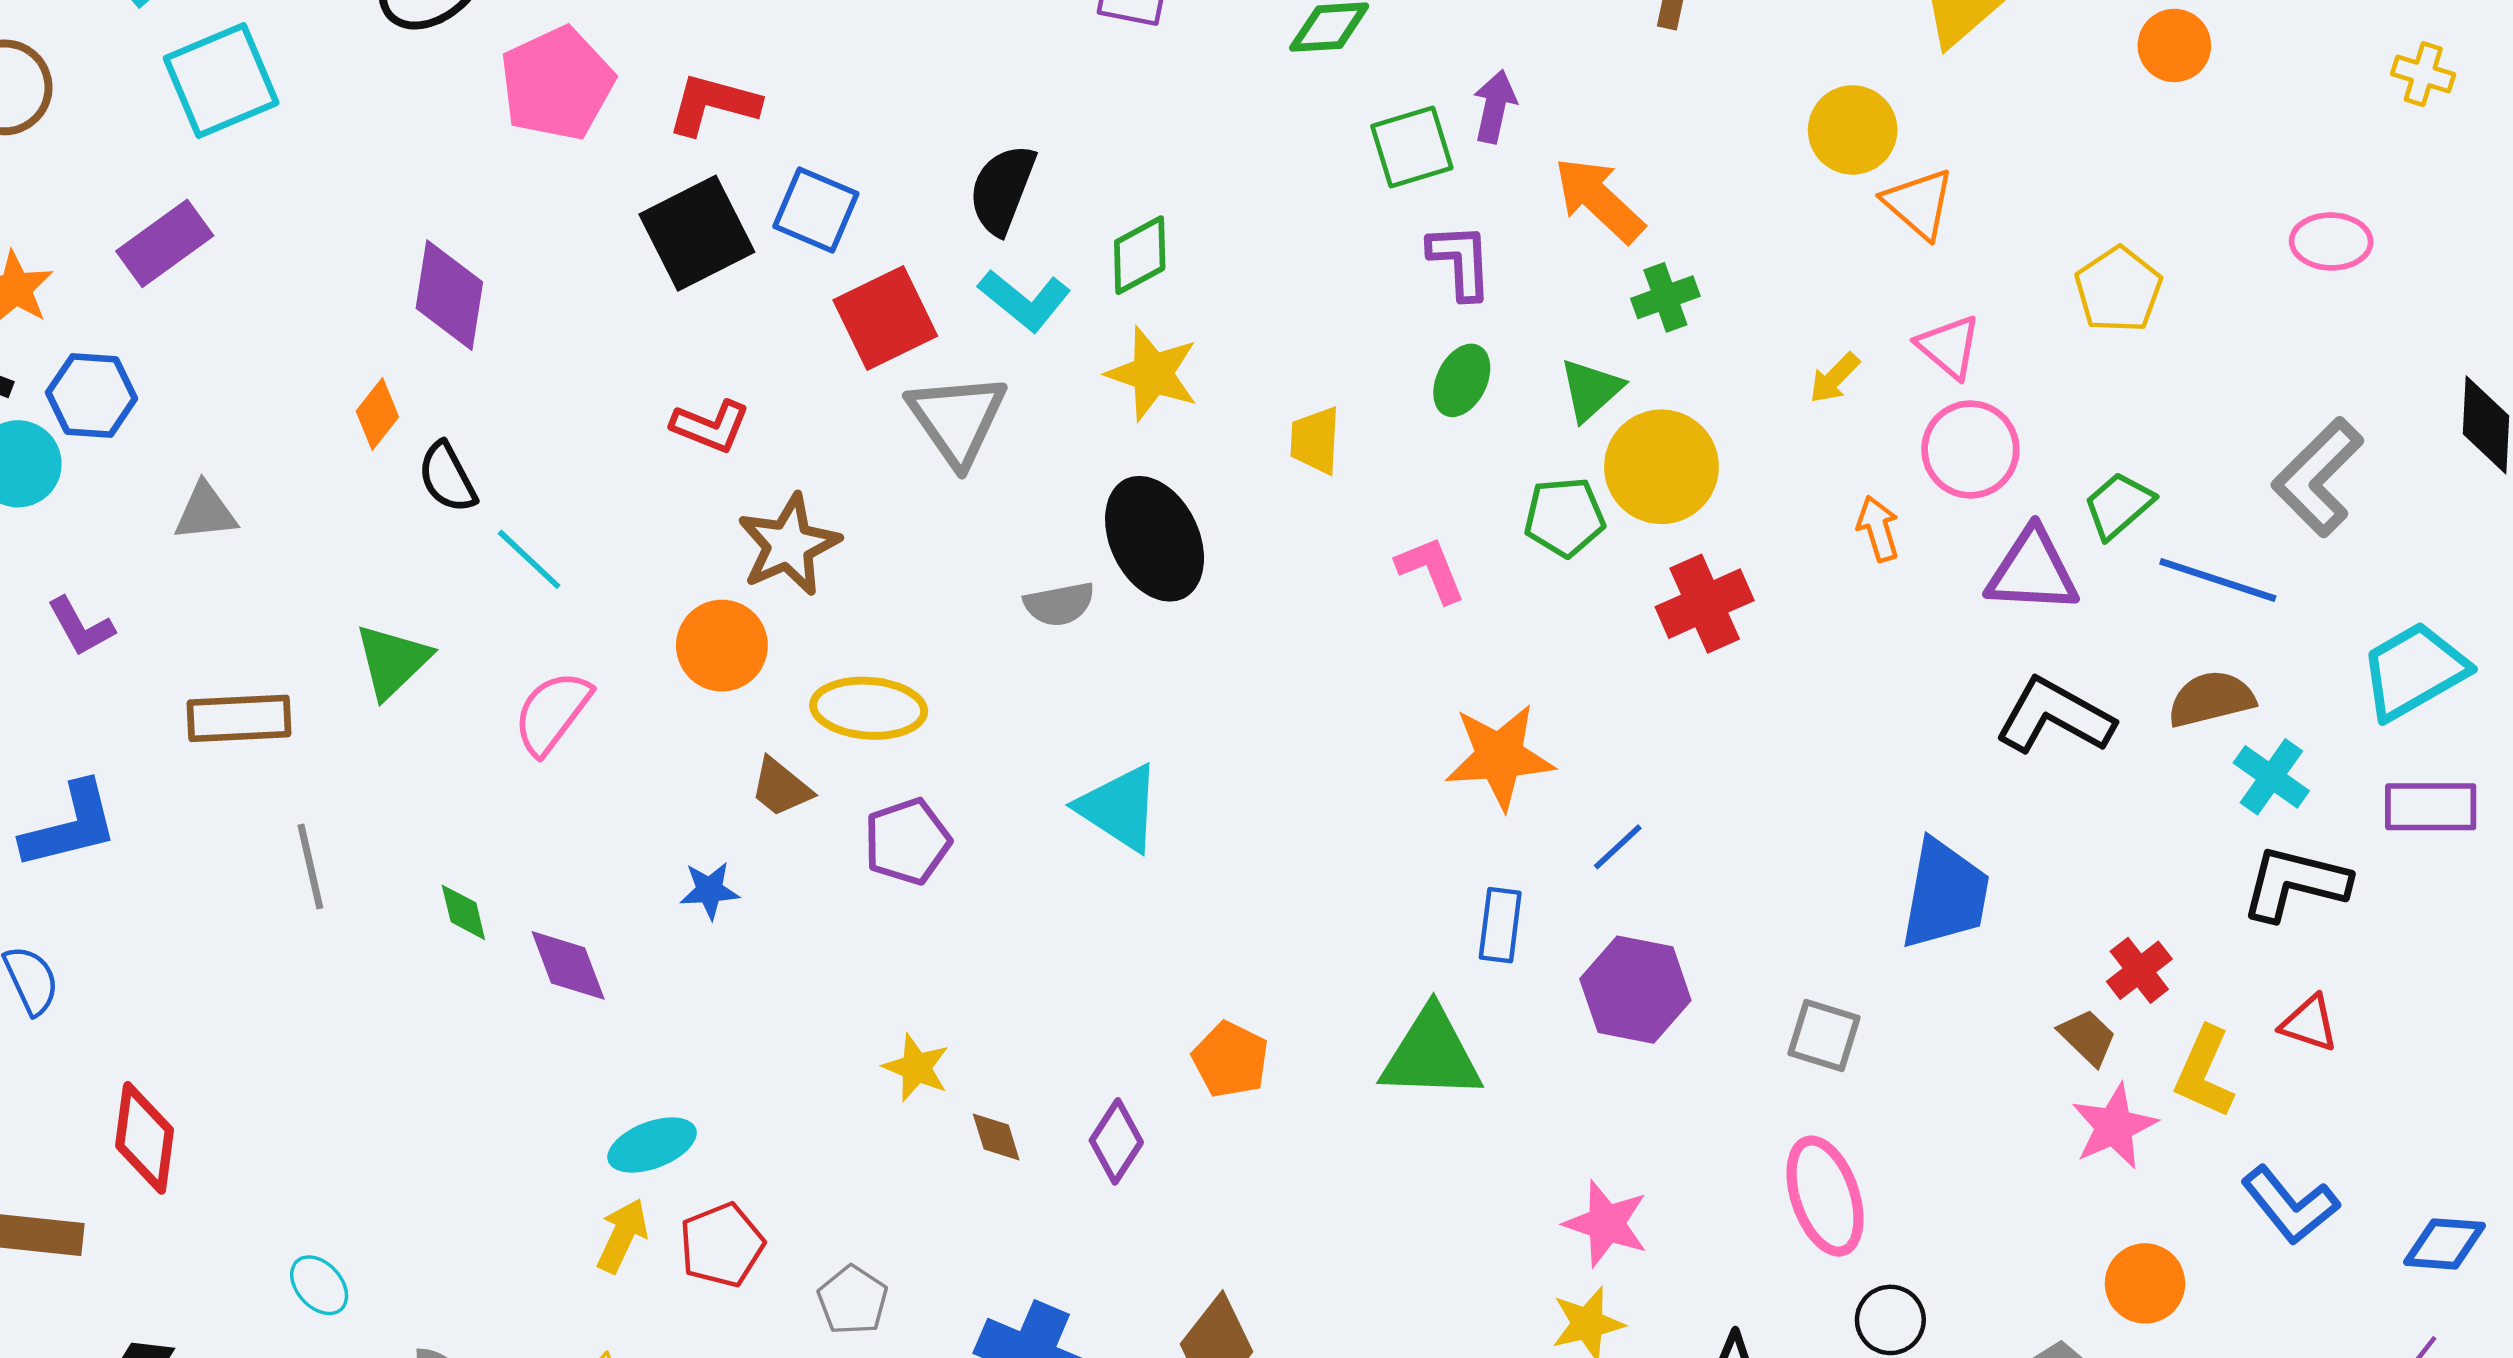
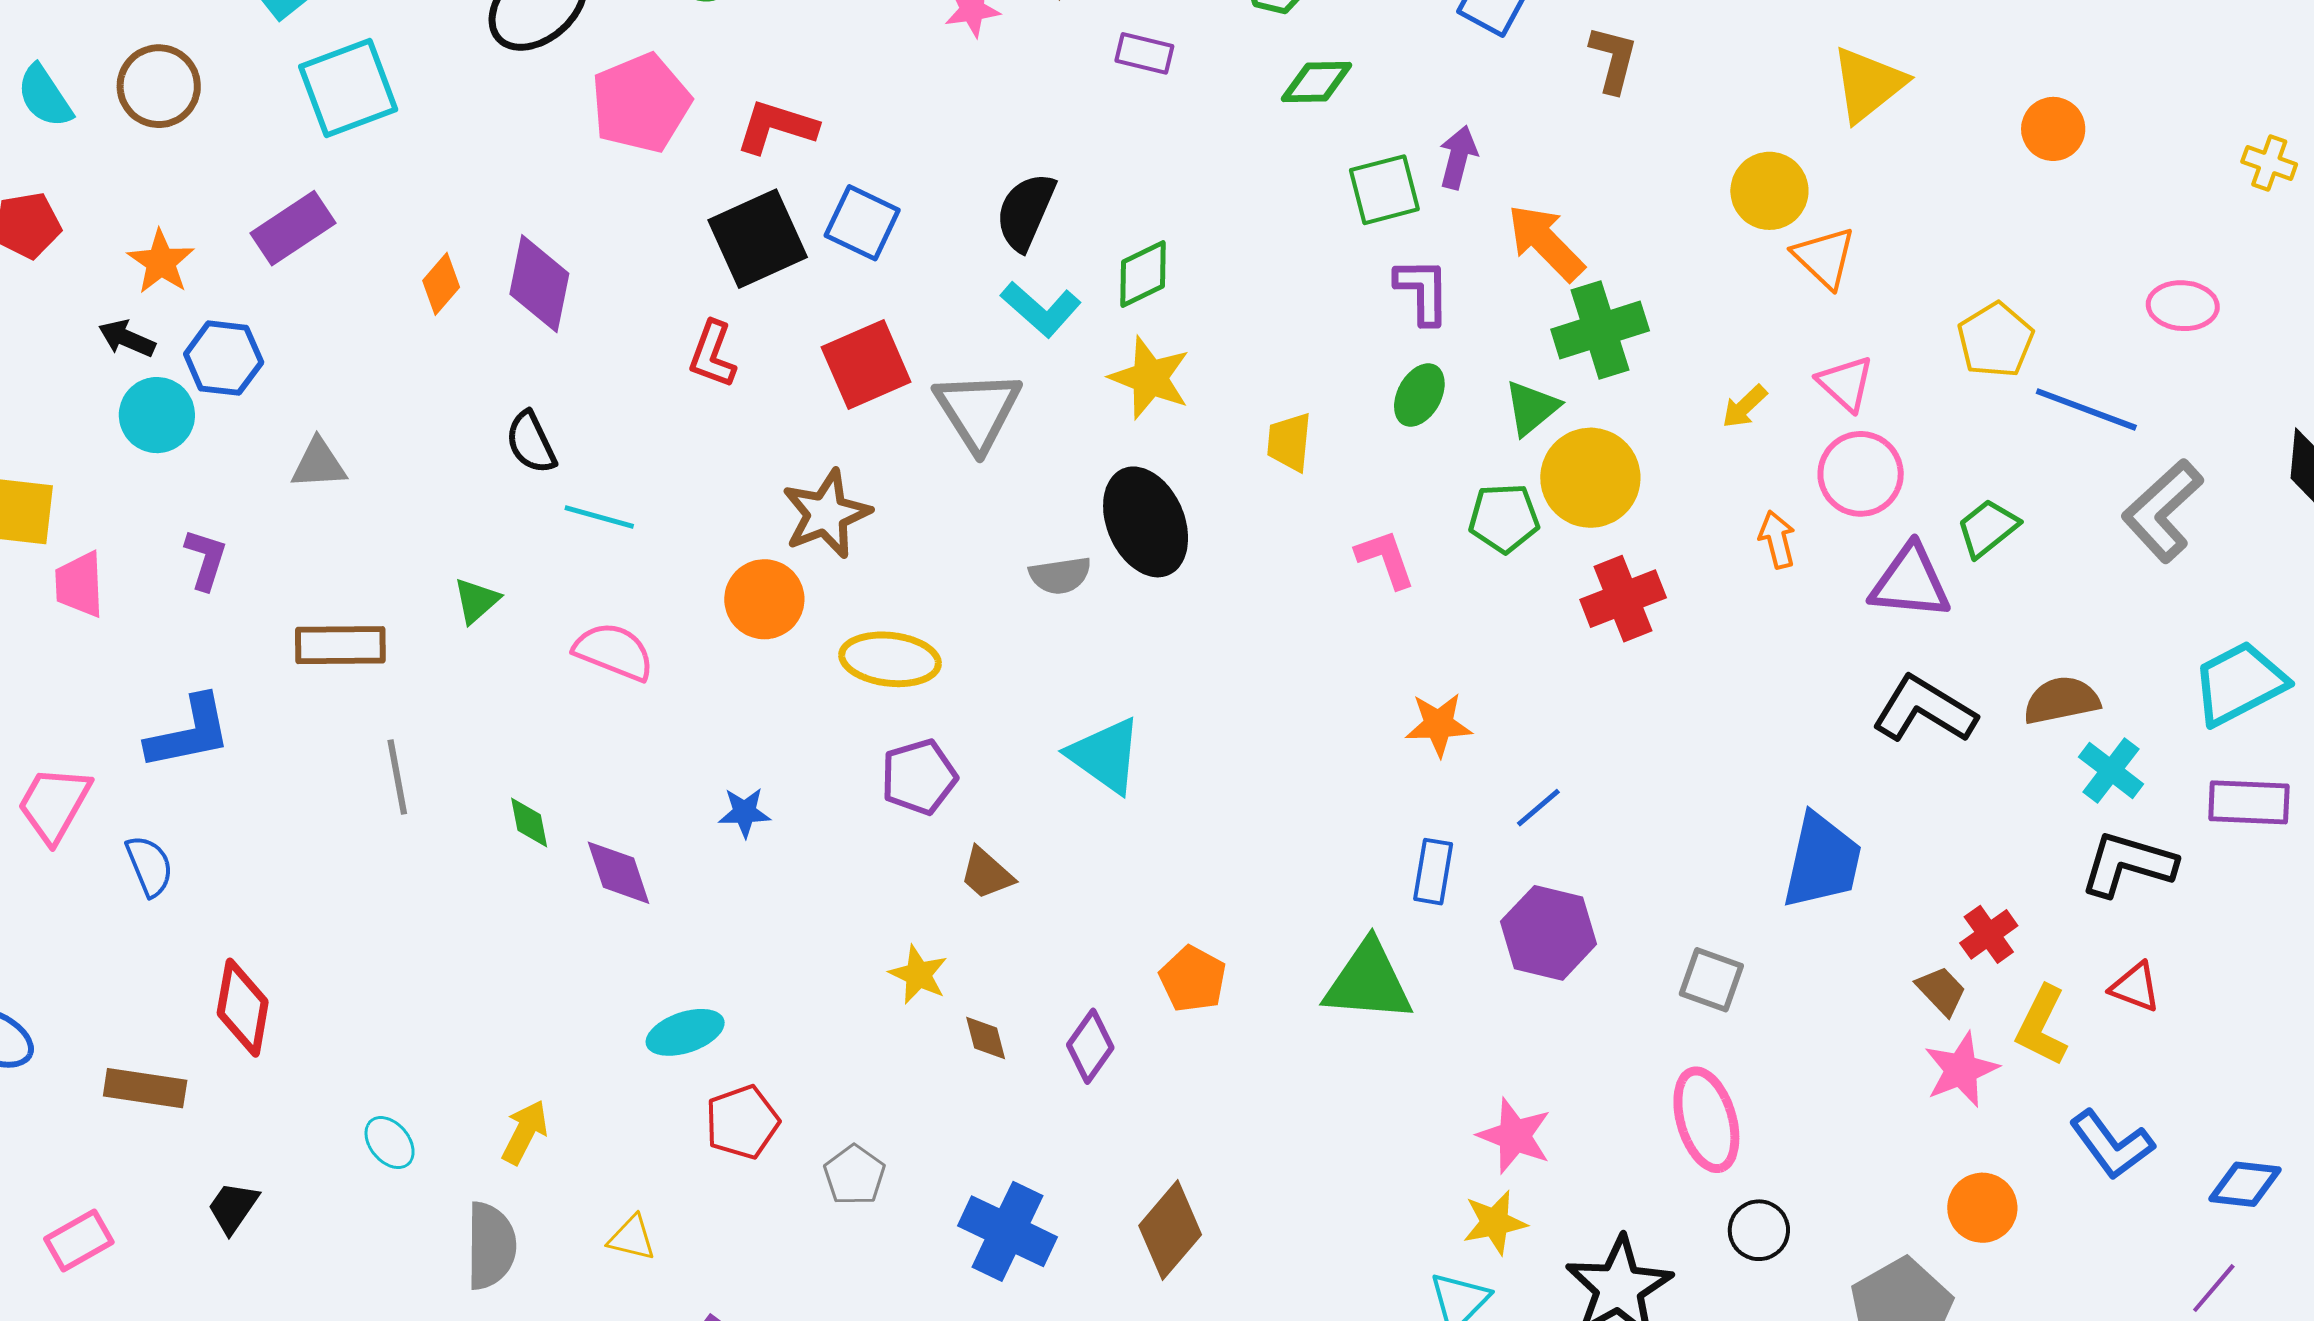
green cross: (1665, 297) -> (1600, 330), size x1.6
red square: (885, 318) -> (866, 365), moved
orange diamond: (377, 414) -> (441, 284), moved
red L-shape: (710, 426) -> (712, 354), moved, turned 86
cyan line: (529, 559) -> (599, 517), turned -30
blue line: (2218, 580) -> (2086, 409), moved
purple L-shape: (81, 627) -> (206, 559), turned -136
green triangle: (392, 661) -> (476, 601), size x0.7
pink semicircle: (552, 713) -> (614, 652), turned 72
orange star: (1500, 757) -> (1439, 725), size x0.7
brown trapezoid: (781, 788) -> (986, 874), moved
yellow arrow: (622, 1236) -> (525, 1132), moved

